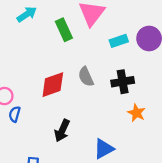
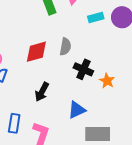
gray semicircle: (86, 77) -> (65, 47), turned -150
black cross: (123, 82) -> (83, 69), moved, turned 30

